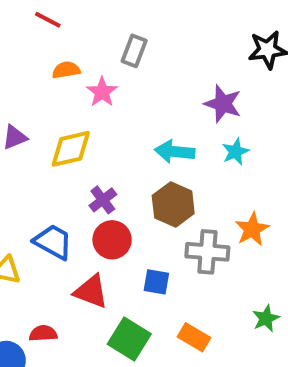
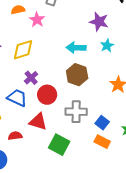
purple cross: (103, 200) -> (31, 78), moved
gray cross: (207, 252) -> (76, 112), moved
blue square: (156, 282) -> (102, 123), moved, turned 32
red semicircle: (43, 333) -> (15, 136), moved
orange rectangle: (194, 337) -> (102, 142), moved

